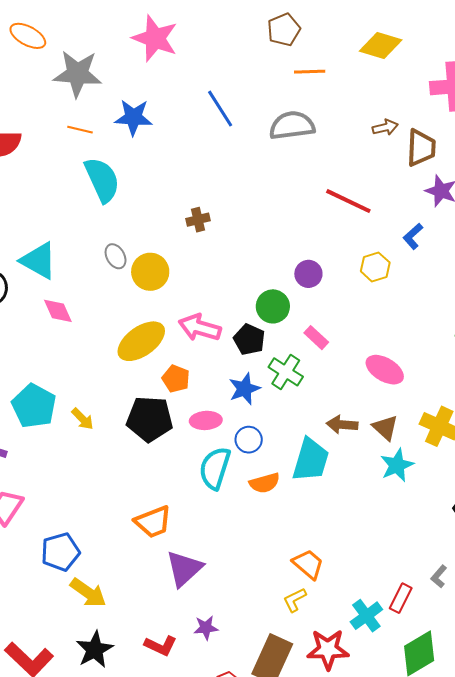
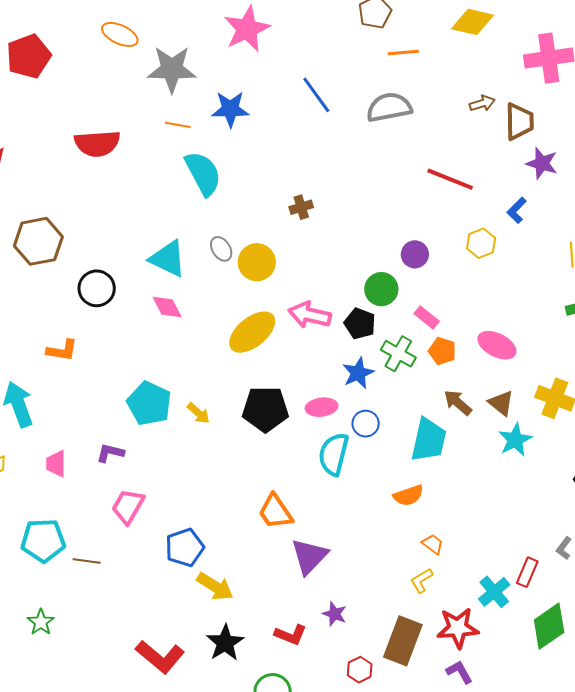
pink star: (155, 38) -> (247, 29), turned 30
cyan triangle: (39, 261) -> (168, 259), moved
orange pentagon: (176, 379) -> (442, 351), moved
brown arrow: (342, 425) -> (458, 403), turned 40
orange semicircle: (265, 483) -> (408, 495), moved
orange trapezoid: (153, 522) -> (275, 512), turned 81
orange trapezoid: (308, 564) -> (433, 544), size x0.7
purple star: (206, 628) -> (335, 614), turned 30

